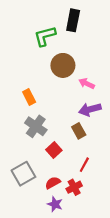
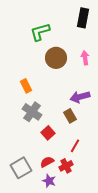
black rectangle: (73, 20) -> (83, 18), moved
pink arrow: (87, 83) -> (85, 58), moved, turned 56
gray square: (23, 174) -> (21, 168), moved

